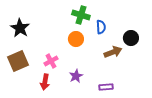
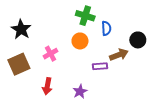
pink cross: (51, 61) -> (51, 54), moved
purple star: (76, 76) -> (80, 91), moved
purple rectangle: (106, 87) -> (100, 66), moved

